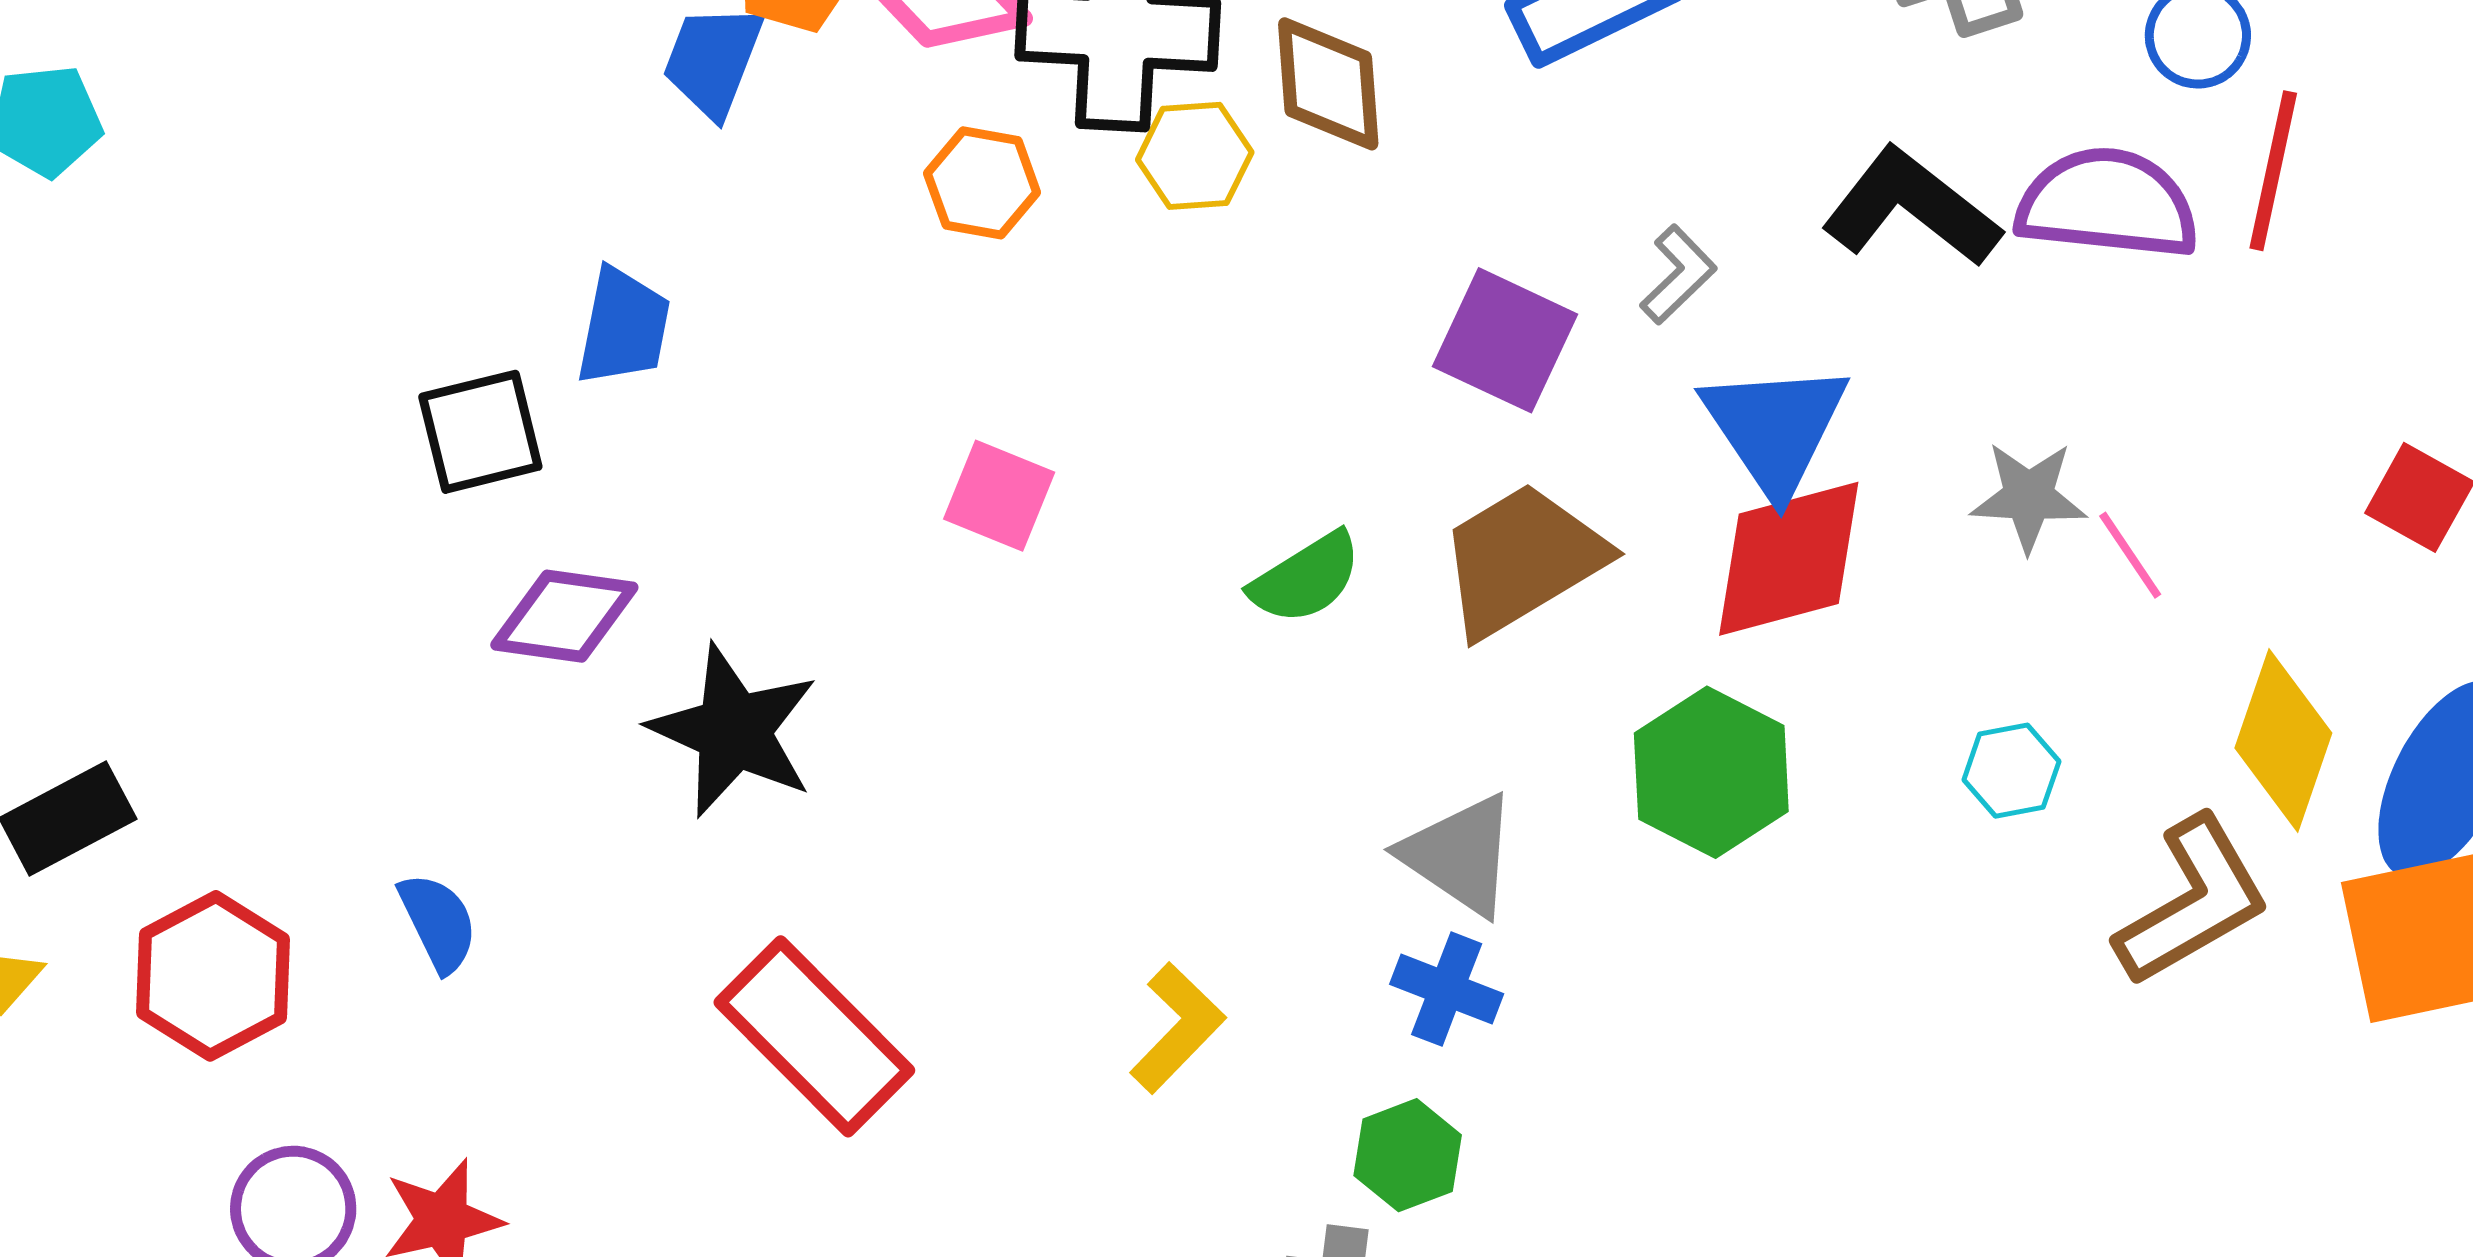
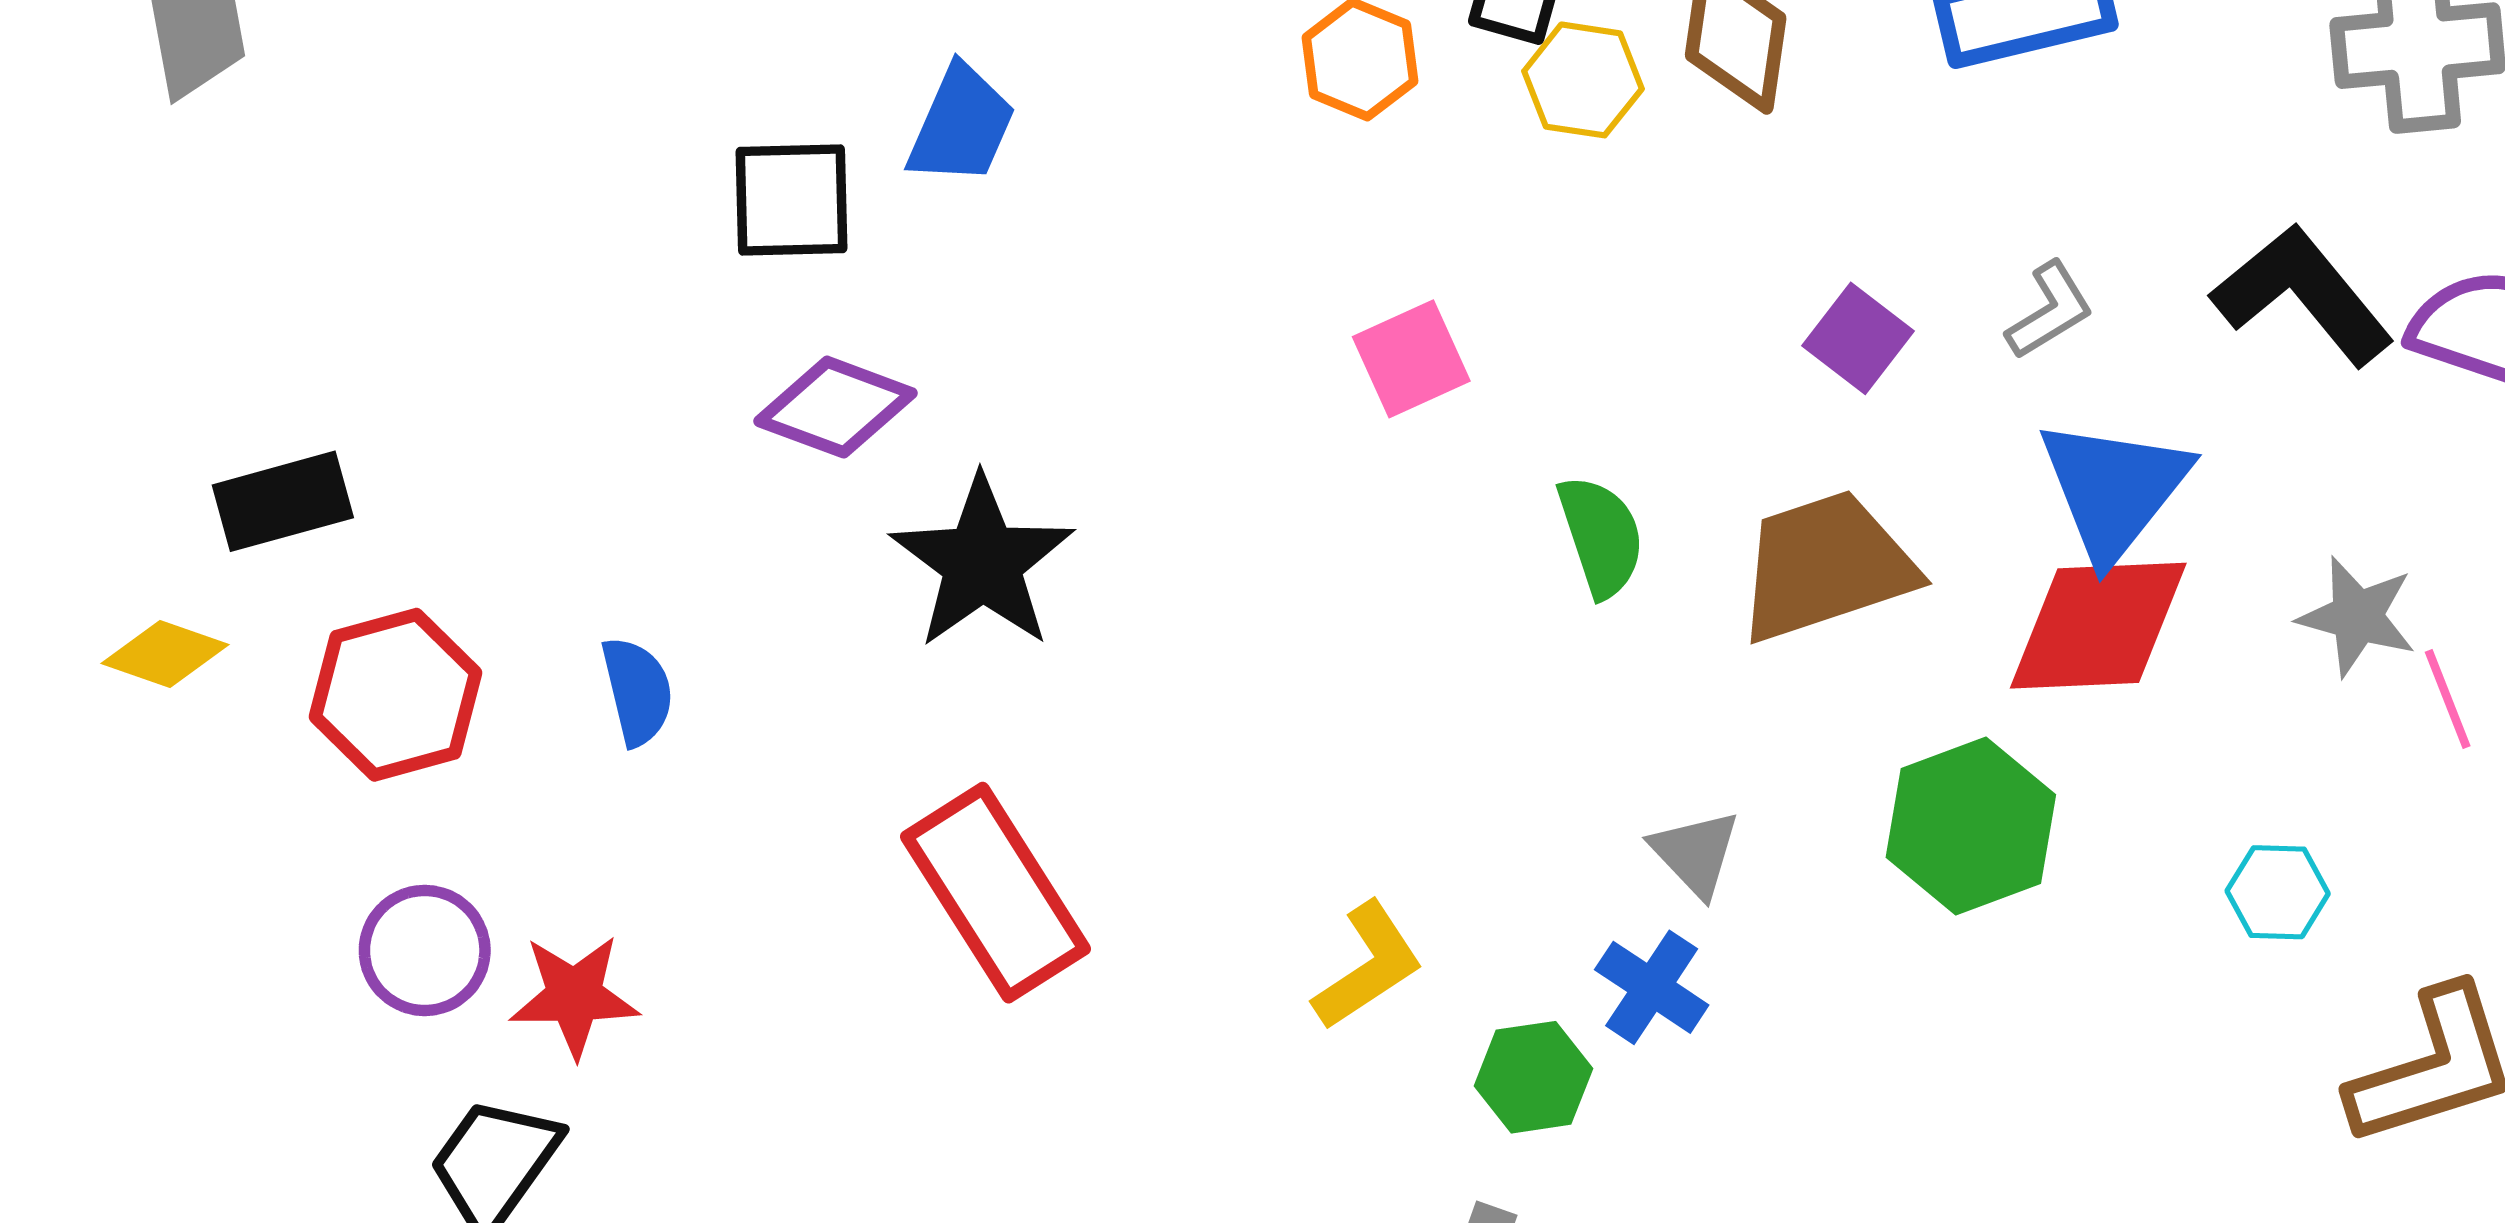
purple square: (1505, 340) -> (1858, 338), size x0.7
pink square: (999, 496) -> (1411, 359), moved, turned 31
green semicircle: (1306, 578) -> (1601, 536), turned -89
gray triangle: (1460, 855) -> (1695, 853), size x0.7
green hexagon: (1408, 1155) -> (1534, 1077), moved

